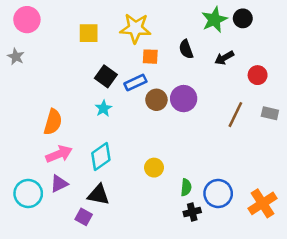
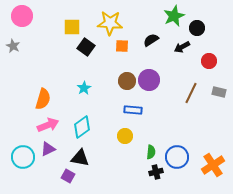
black circle: (243, 18) -> (197, 28), moved
black semicircle: (186, 49) -> (151, 40), turned 77
black square: (106, 76) -> (86, 47), moved
blue rectangle: (135, 83) -> (133, 110), moved, turned 30

